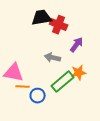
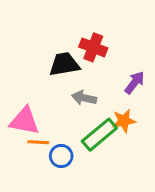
black trapezoid: (42, 18) -> (64, 64), moved
purple arrow: (77, 45) -> (135, 83), moved

